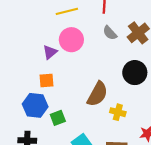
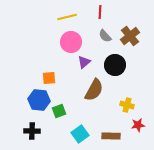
purple triangle: (50, 52) -> (84, 62), moved
black circle: (135, 73) -> (115, 65), moved
yellow cross: (118, 112) -> (127, 105), moved

